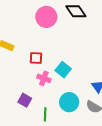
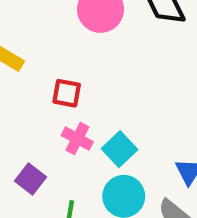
cyan square: (63, 70) -> (120, 149), moved

